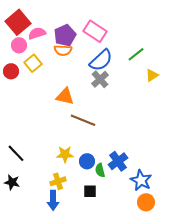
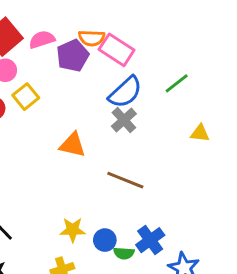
pink semicircle: (37, 33) -> (42, 40), moved
orange semicircle: (63, 50) -> (92, 38), moved
yellow triangle: (152, 75) -> (200, 133), moved, turned 40
brown line: (83, 120) -> (125, 180), moved
green semicircle: (100, 170) -> (124, 253), turned -72

